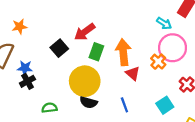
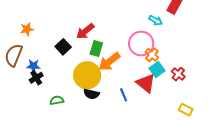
pink circle: (173, 48) -> (141, 44), moved
orange arrow: (123, 52) -> (109, 62), moved, turned -120
red triangle: (133, 73) -> (146, 83), moved, size x1.5
cyan square: (165, 105) -> (157, 69), moved

